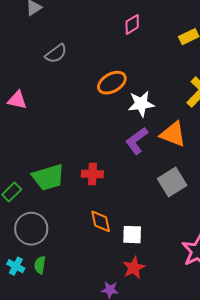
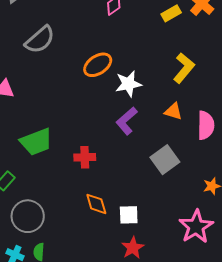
gray semicircle: (56, 54) -> (40, 40), size x1.4
orange triangle: (173, 134) -> (173, 111), moved, size x0.7
green trapezoid: (48, 177) -> (36, 142), moved

